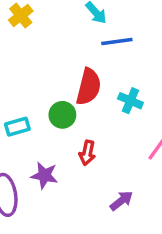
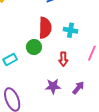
red arrow: (87, 153) -> (63, 59), moved
purple star: (44, 175) -> (53, 86), moved

